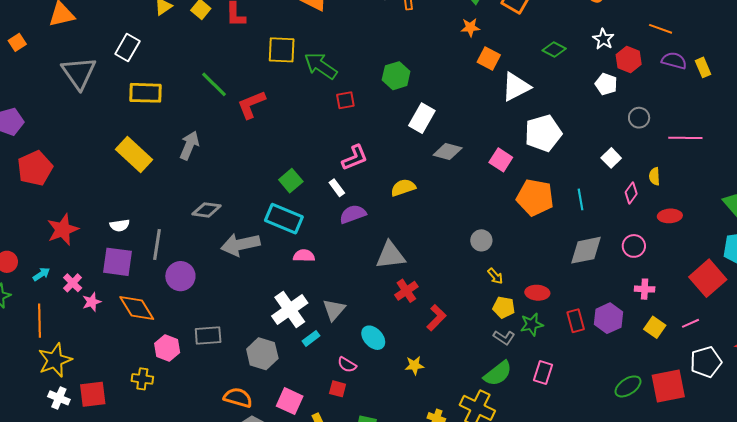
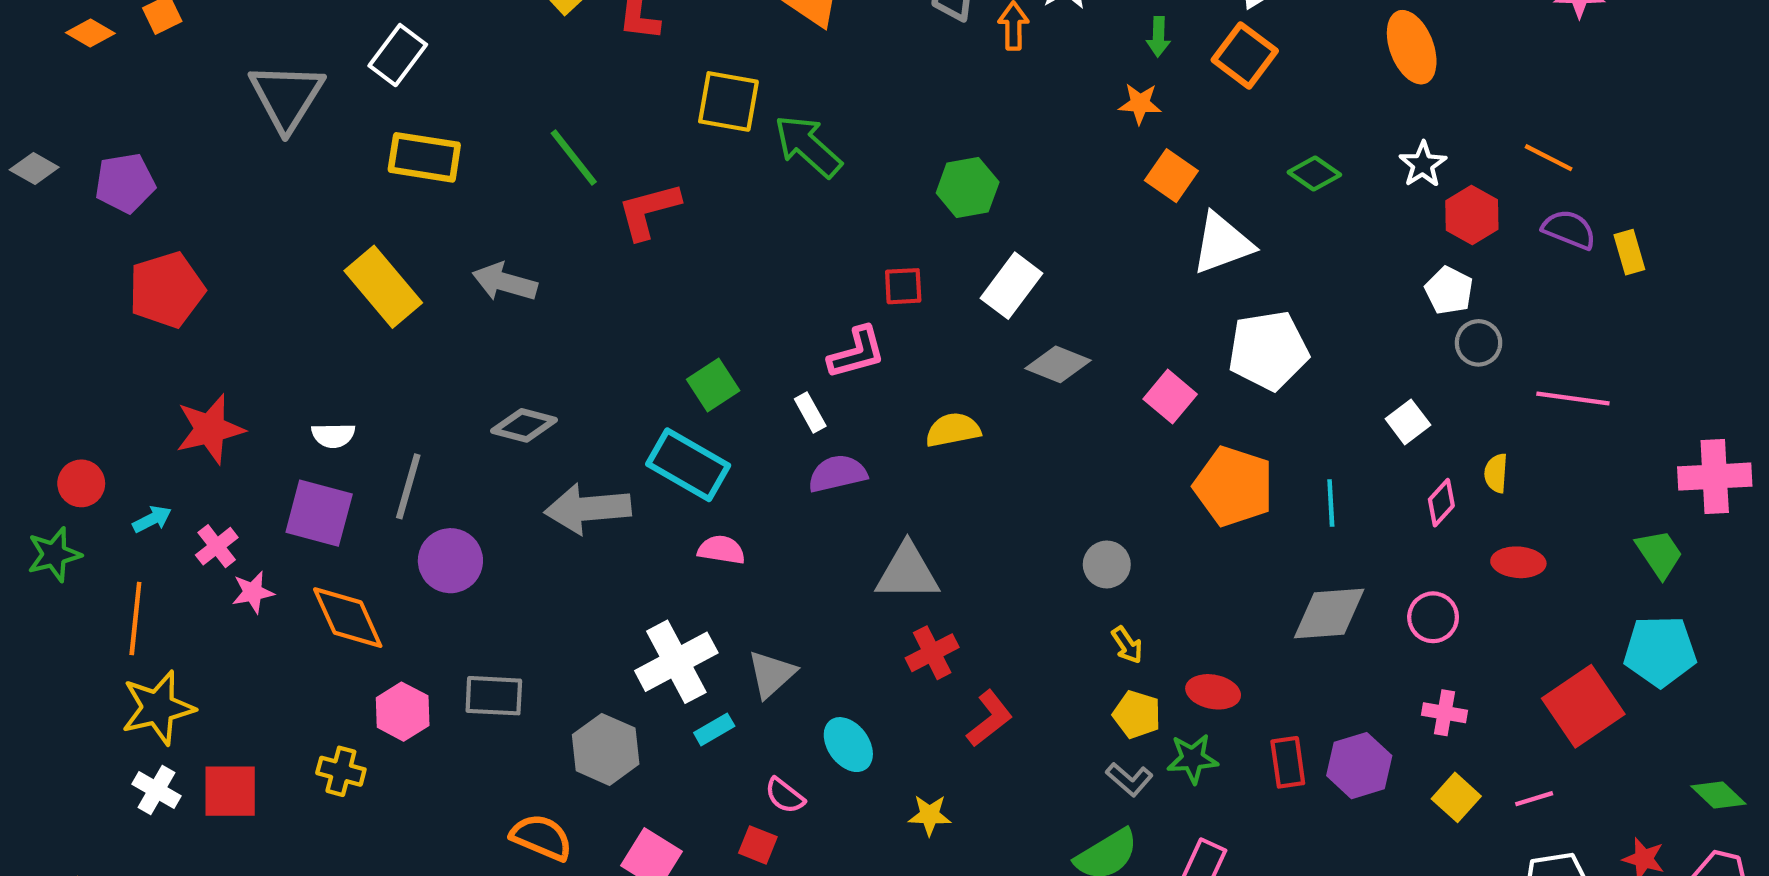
white pentagon: (606, 84) -> (1449, 290), moved
red square: (345, 100) -> (903, 286), moved
gray arrow: (189, 145) -> (505, 282), turned -104

